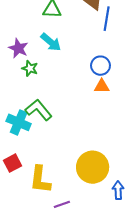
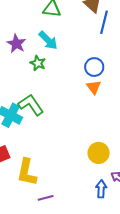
green star: (30, 68) -> (38, 63), moved
orange triangle: (102, 86) -> (94, 87), turned 49
yellow circle: (93, 167) -> (99, 153), moved, size x0.7

